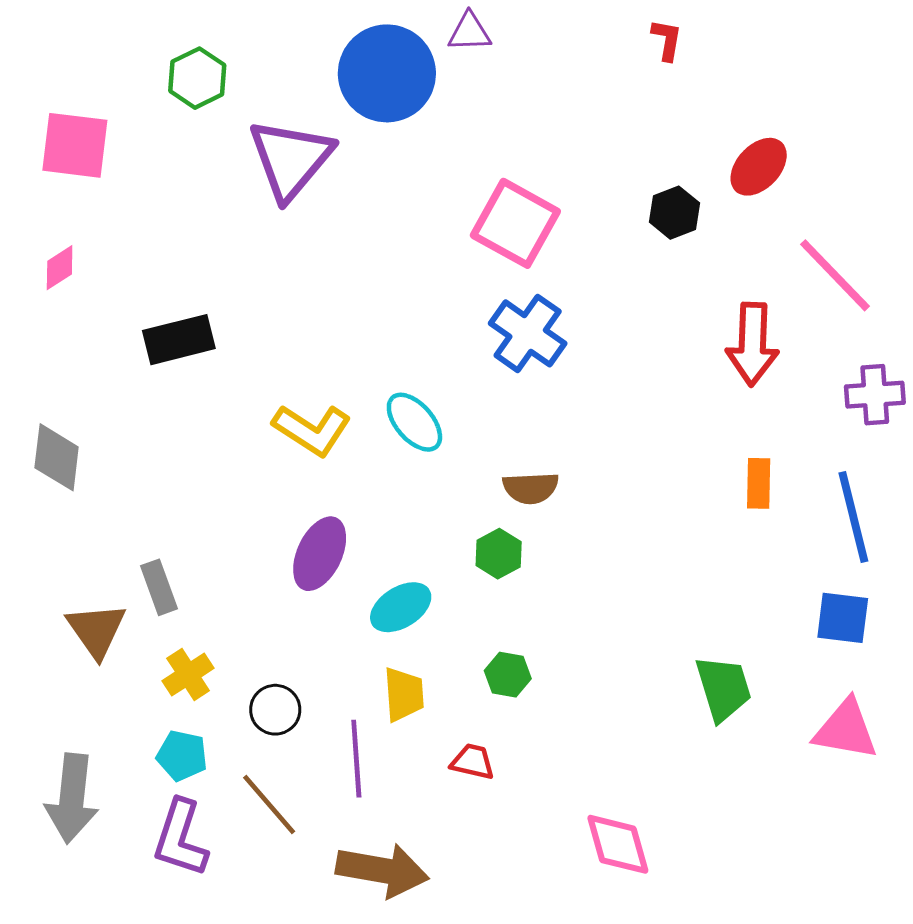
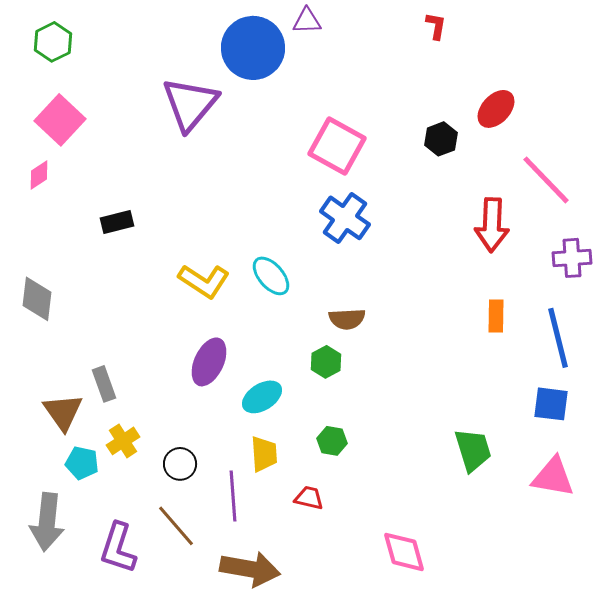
green hexagon: (197, 78) -> (53, 42), moved
pink square: (75, 145) -> (60, 120), moved, turned 36
black rectangle: (179, 340) -> (117, 222), size x0.7
cyan pentagon: (182, 756) -> (82, 463), moved

